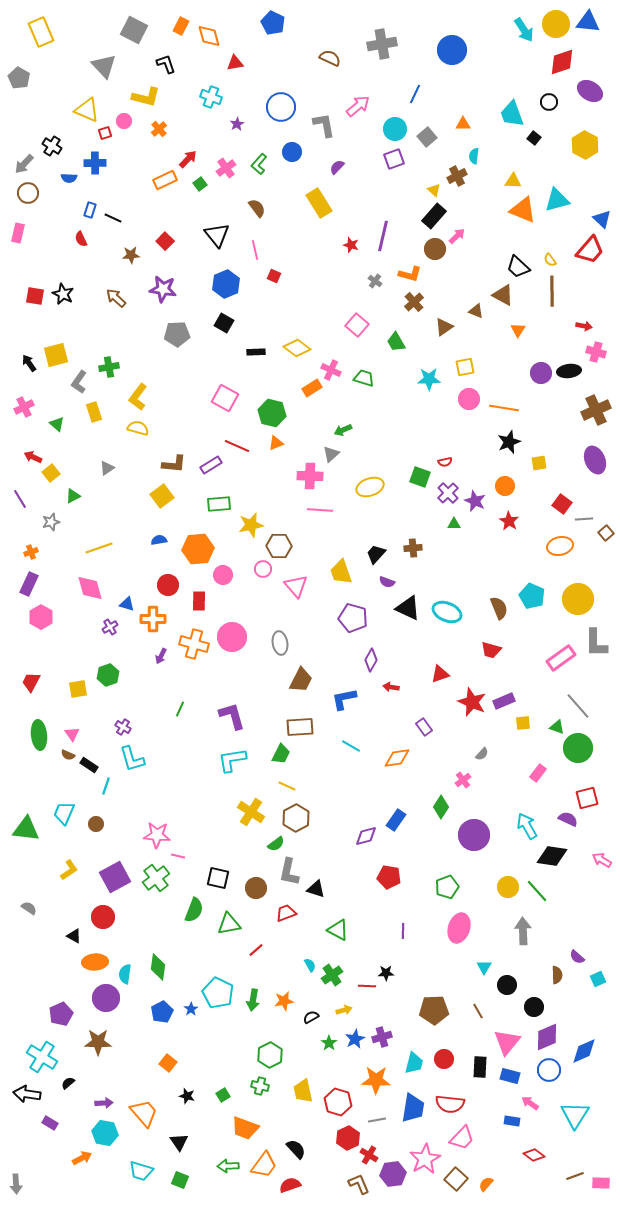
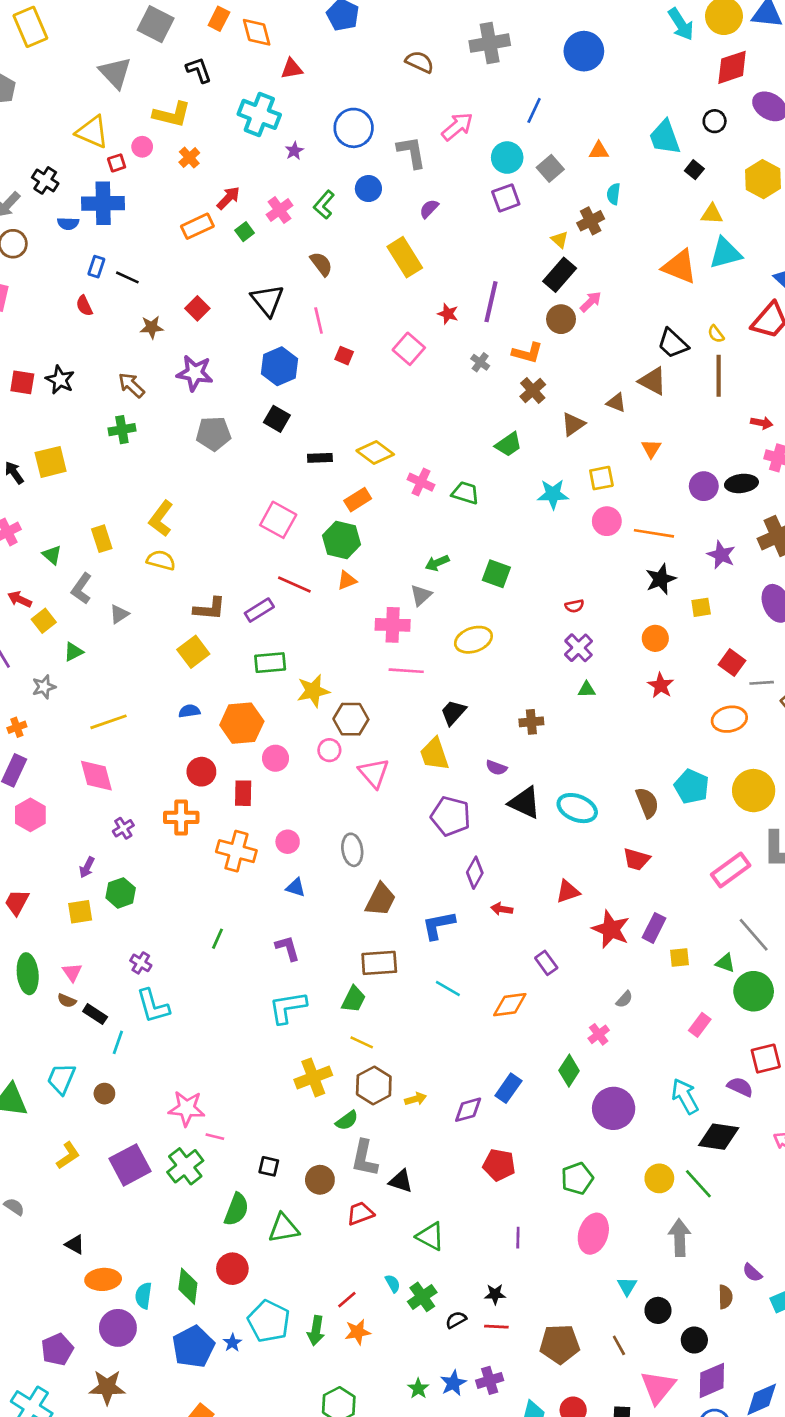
cyan cross: (211, 97) -> (259, 114), size x1.4
blue cross: (95, 163) -> (103, 203), size x1.4
yellow triangle: (513, 181) -> (712, 214), moved
pink square: (357, 325) -> (409, 349), moved
orange triangle: (518, 330) -> (651, 448), moved
green trapezoid: (396, 342) -> (508, 444), turned -95
green cross: (109, 367) -> (122, 430), moved
gray L-shape: (79, 382) -> (82, 589), moved
orange rectangle: (312, 388) -> (358, 500), moved
green square: (420, 477) -> (496, 574), moved
purple star: (475, 501) -> (721, 555), moved
black trapezoid: (376, 554) -> (453, 712), moved
blue triangle: (127, 604) -> (296, 888), moved
pink circle: (232, 637) -> (288, 842), size x0.6
purple arrow: (161, 656) -> (87, 867), moved
purple rectangle: (504, 701) -> (654, 928), turned -40
purple L-shape: (232, 716) -> (288, 948), size x0.7
yellow cross: (251, 812) -> (313, 1077), turned 36
black square: (218, 878) -> (269, 1166), size x0.7
red circle: (103, 917) -> (232, 1269), moved
red line: (256, 950) -> (347, 1300), moved
red line: (367, 986) -> (496, 1327), moved
yellow arrow: (344, 1010) -> (416, 1099), moved
blue pentagon: (162, 1012) -> (193, 1347), size x1.4
black semicircle: (311, 1017) -> (456, 1320), moved

